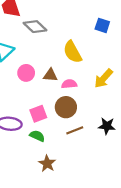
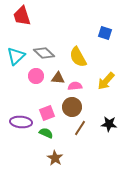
gray diamond: (35, 27) -> (44, 53), moved
brown line: (75, 130) -> (80, 128), turned -35

